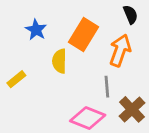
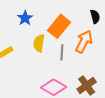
gray line: (107, 87) -> (62, 52), moved

